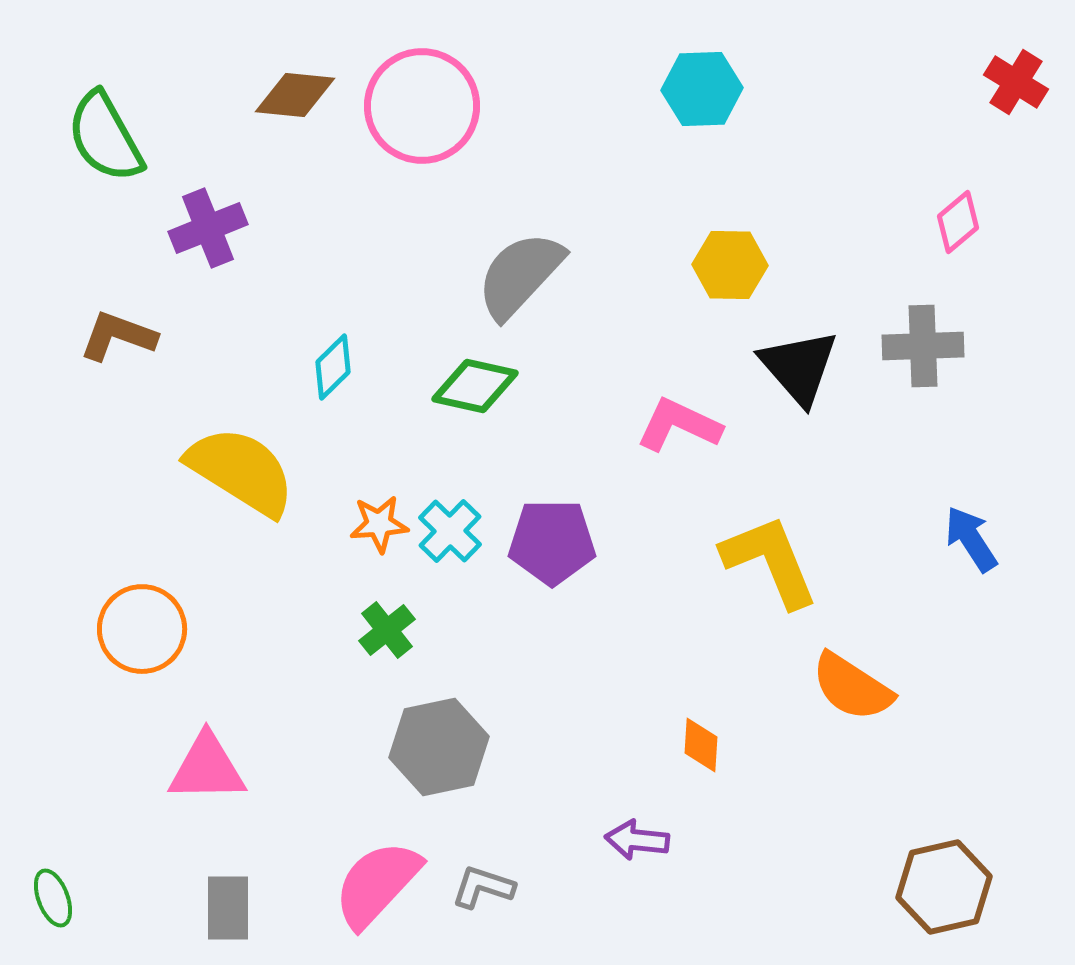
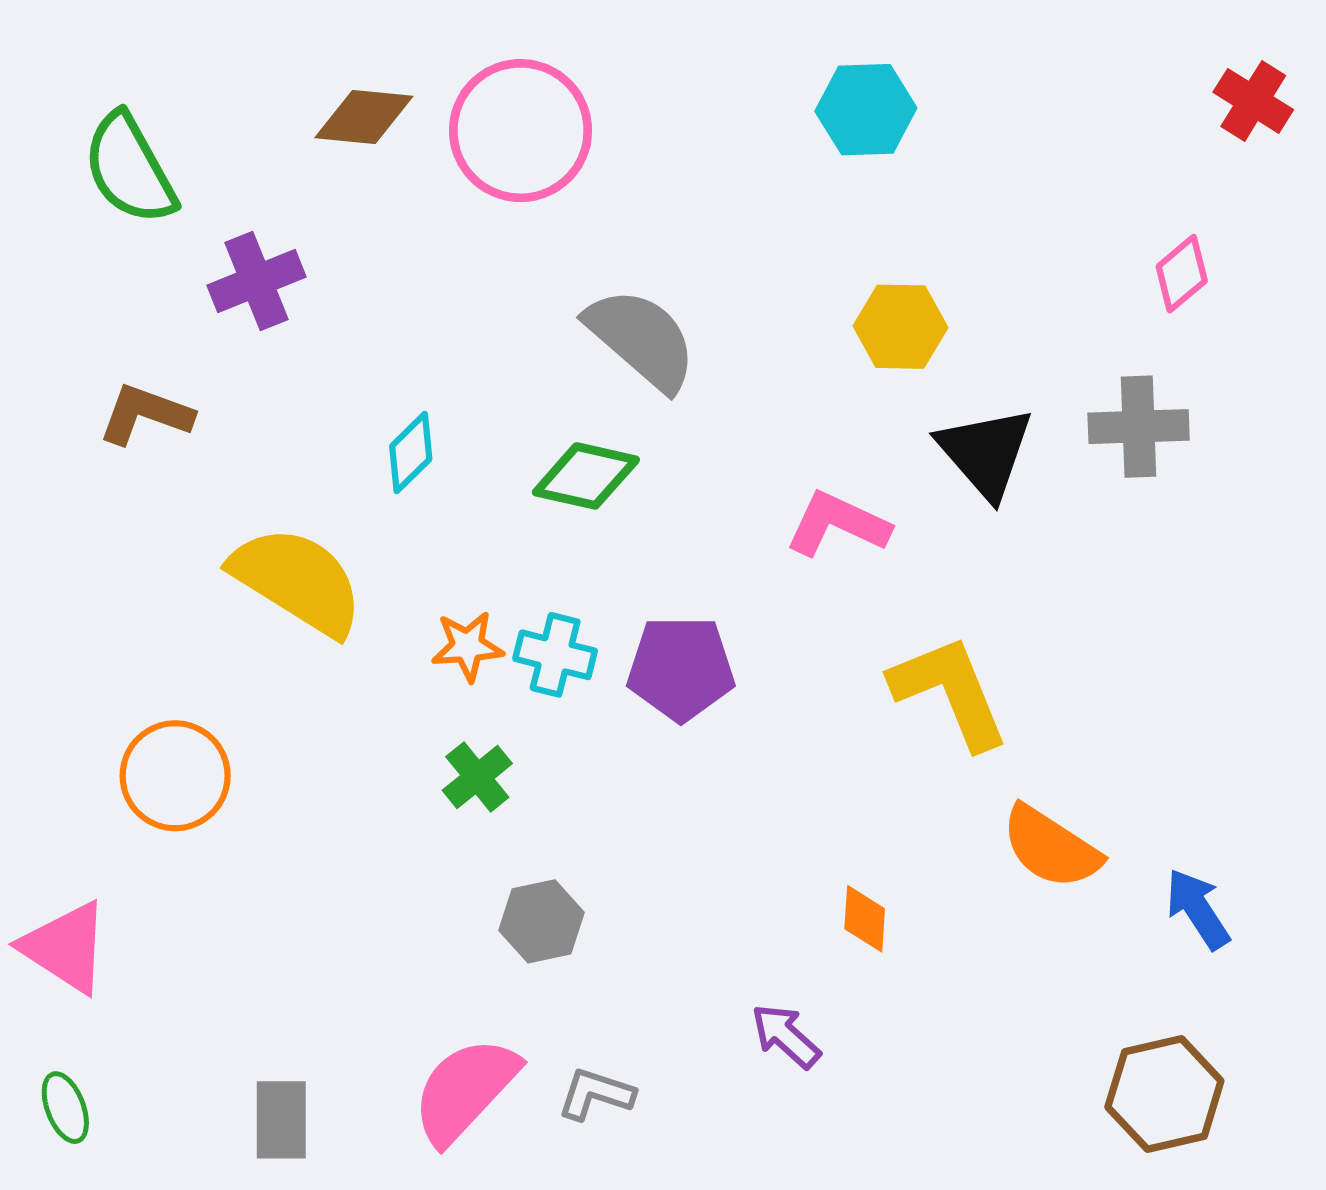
gray semicircle: (520, 275) -> (641, 339), turned 88
cyan cross: (450, 531) -> (555, 655), turned -30
blue arrow: (971, 539) -> (1198, 909), moved
gray hexagon: (439, 747) -> (541, 921), size x0.7
pink triangle: (207, 768) -> (65, 947), moved, turned 34
purple arrow: (637, 840) -> (786, 1036), turned 36

